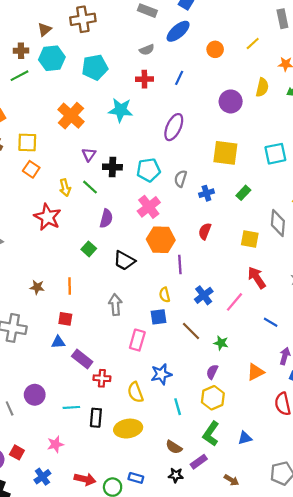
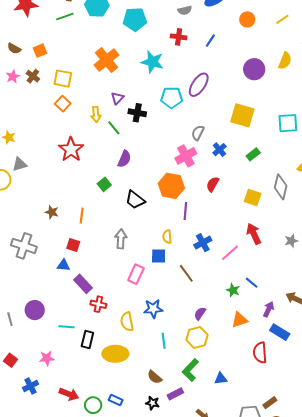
cyan pentagon: (148, 170) -> (172, 98), moved
yellow arrow: (65, 188) -> (96, 114), moved
blue cross: (206, 193) -> (219, 150), turned -32
pink cross: (149, 207) -> (186, 156), moved
blue line: (271, 322) -> (252, 283), moved
green star: (221, 343) -> (233, 290), moved

